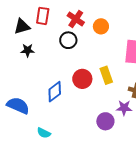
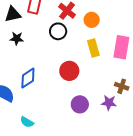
yellow rectangle: (106, 75) -> (93, 48), moved
blue diamond: (55, 92) -> (28, 78), moved
purple circle: (105, 121) -> (80, 104), moved

